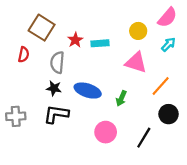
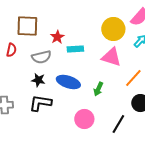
brown square: (42, 28) -> (27, 26), turned -30
yellow circle: (138, 31) -> (113, 29), size x1.5
cyan rectangle: (100, 43) -> (75, 49), moved
gray semicircle: (57, 62) -> (41, 57), turned -108

